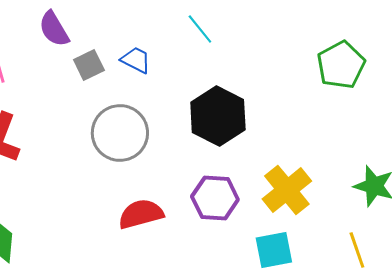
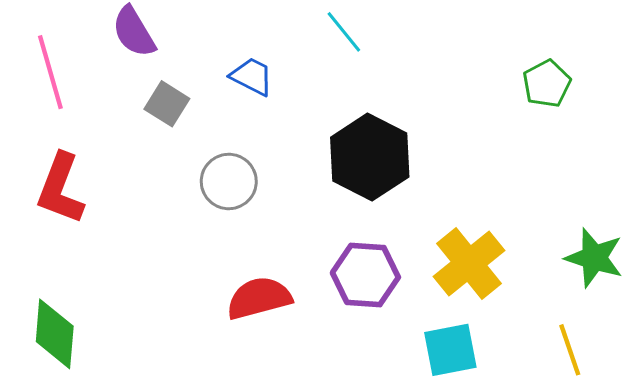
gray square: (89, 65) -> (167, 104), moved, turned -32
green pentagon: (341, 65) -> (547, 84), size x0.7
gray circle: (120, 133) -> (229, 181), size x0.7

